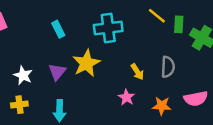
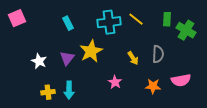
yellow line: (157, 16) -> (136, 19), moved
pink star: (126, 97) -> (115, 82), moved
yellow cross: (19, 105) -> (48, 92), moved

